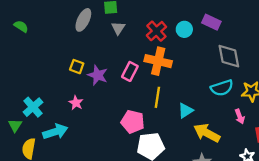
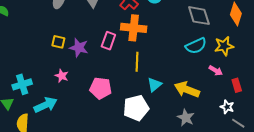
cyan cross: (33, 107) -> (22, 84), turned 30
cyan triangle: (186, 111) -> (154, 85), moved
pink arrow: (240, 116) -> (216, 71), turned -32
pink pentagon: (133, 122) -> (101, 88), moved

